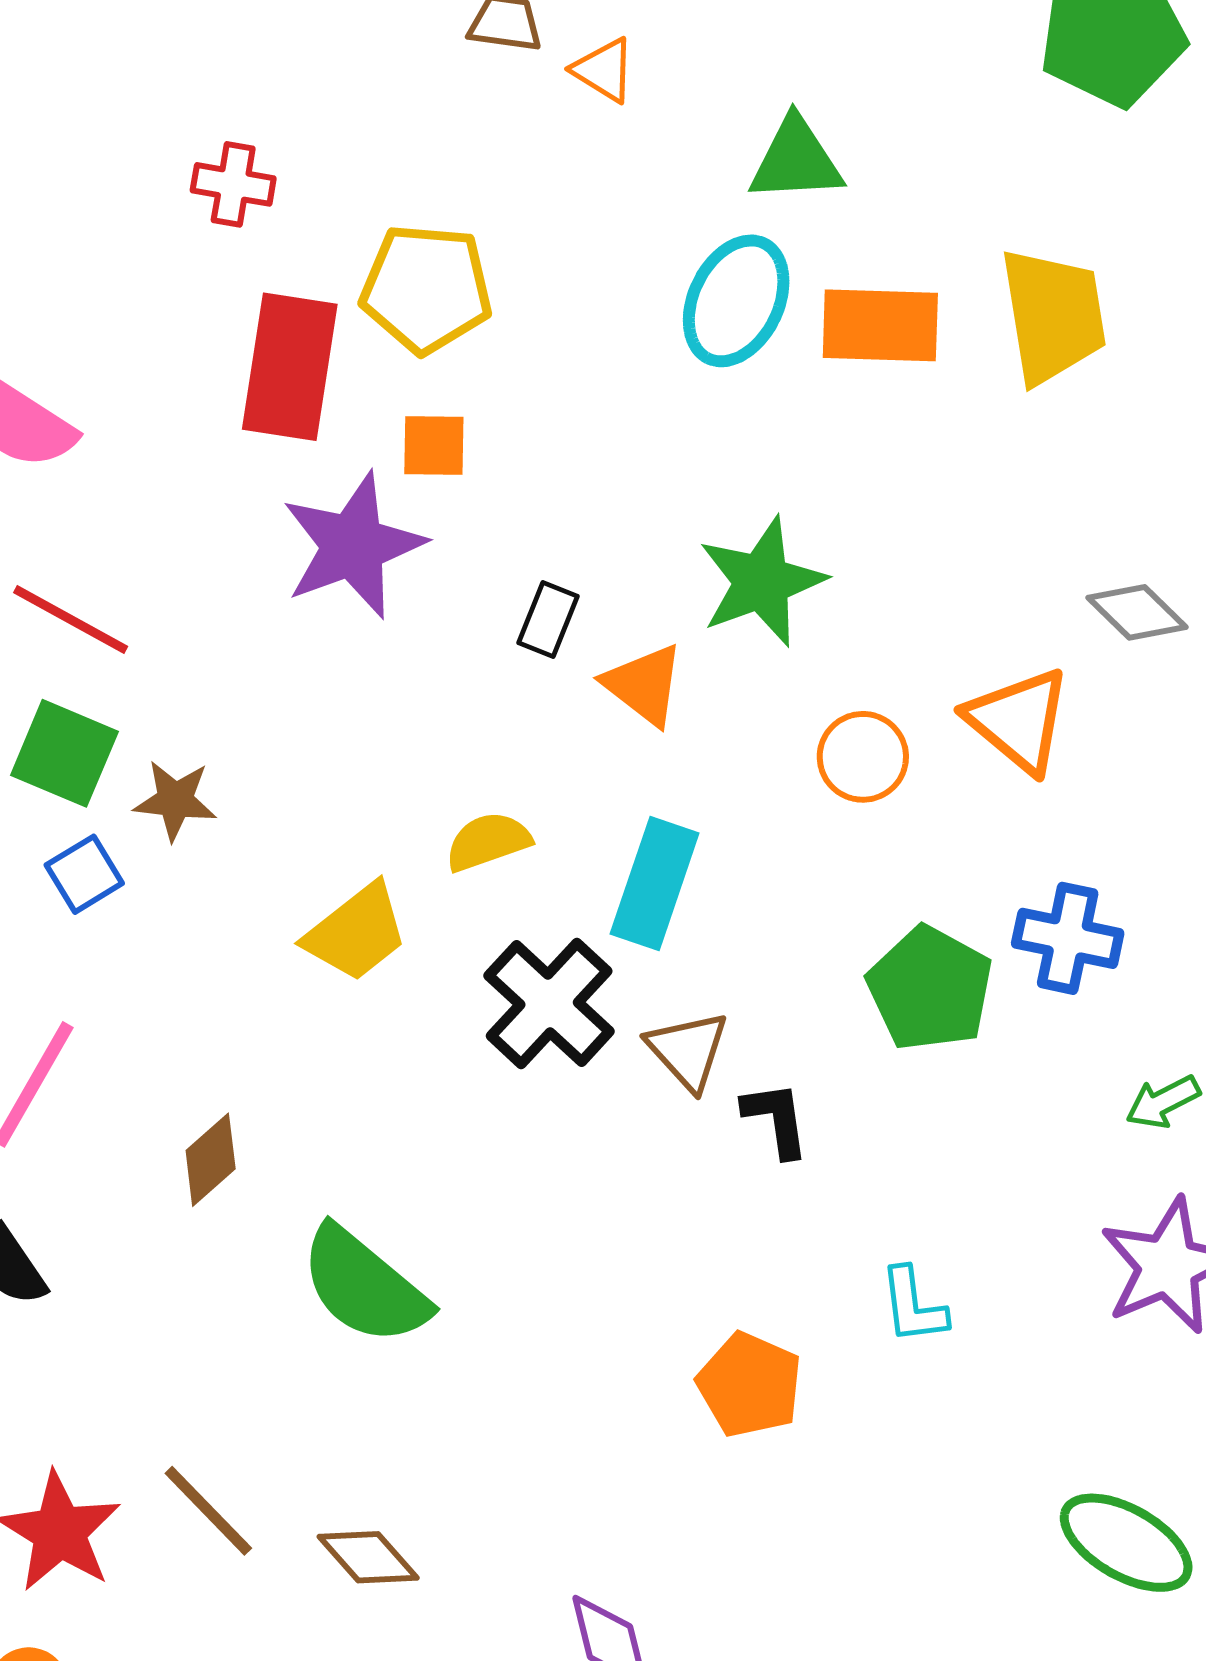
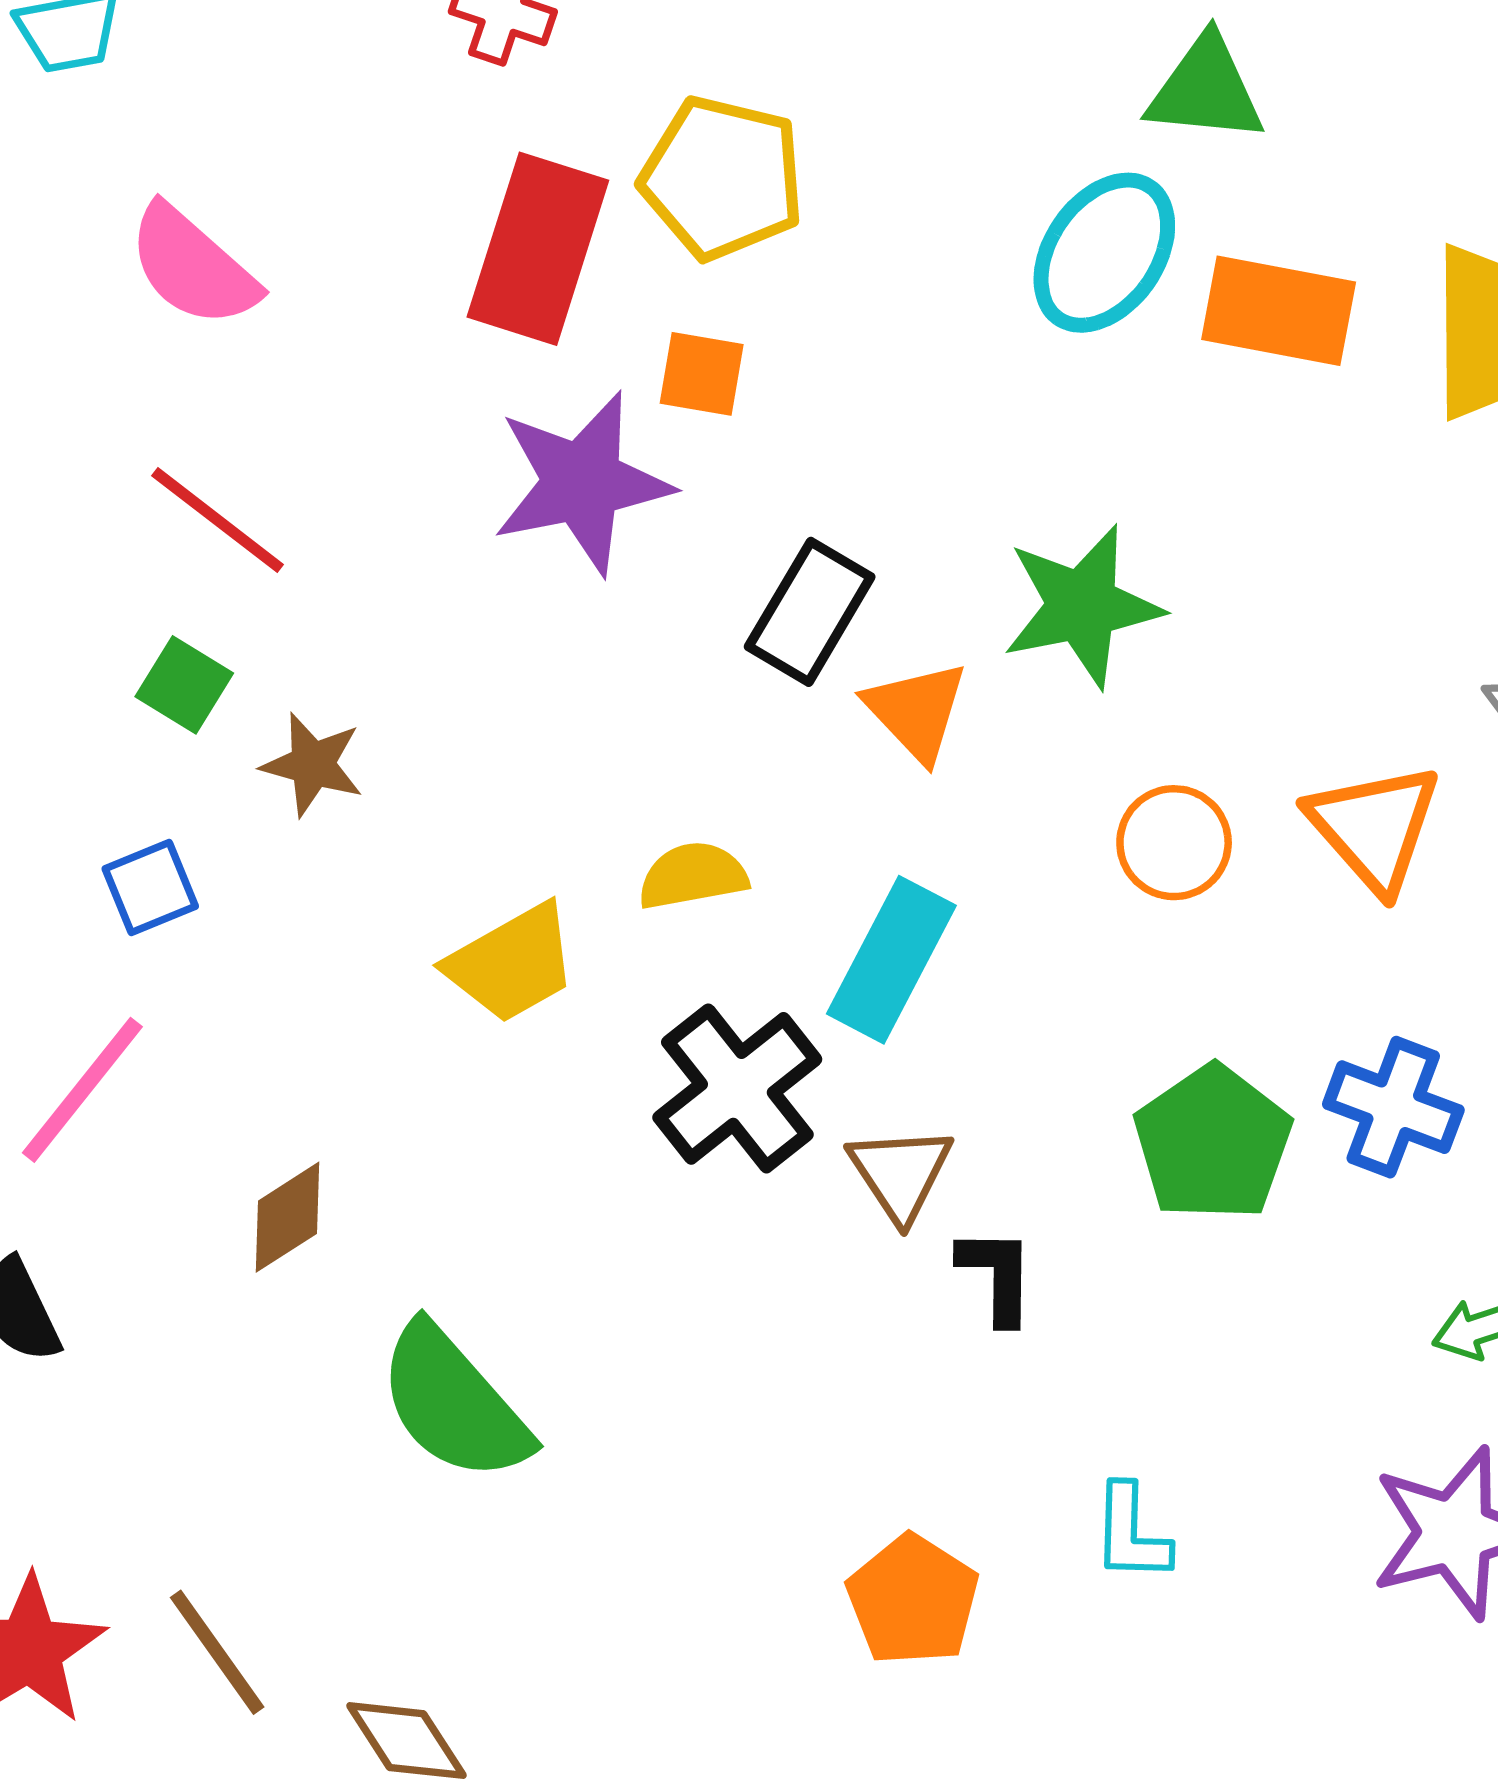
black rectangle: (548, 620) -> (810, 612), size x1.5
green square: (64, 753) -> (184, 685), size x0.7
blue square: (84, 874) -> (150, 887), moved

